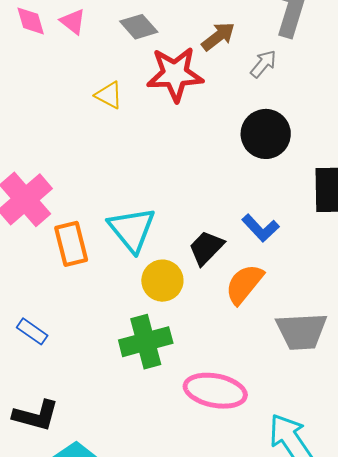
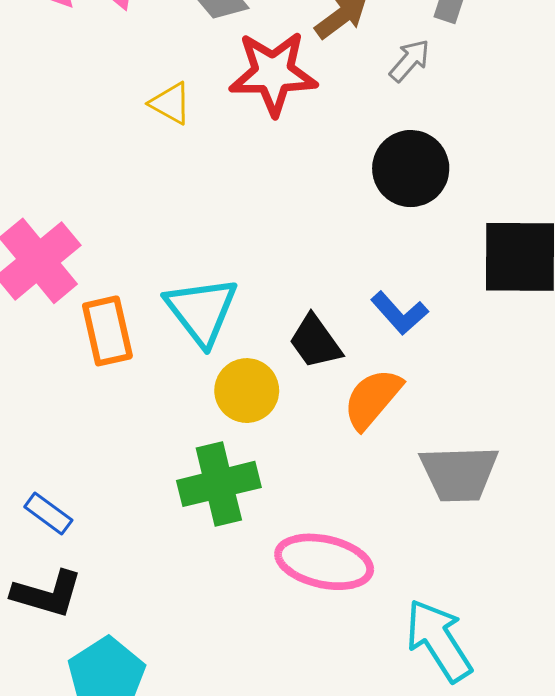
black trapezoid: (206, 248) -> (315, 342), turned -81
blue rectangle: (32, 331) -> (48, 513), moved

